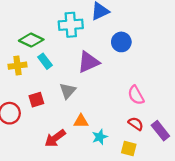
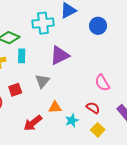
blue circle: (121, 42) -> (98, 26), moved
cyan rectangle: (45, 61) -> (22, 56), turned 40
red semicircle: (136, 124) -> (93, 108), moved
yellow square: (129, 148) -> (98, 130), turned 32

